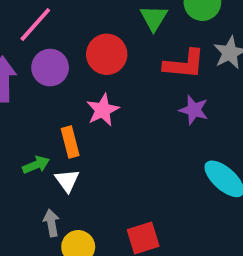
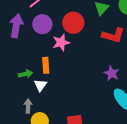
pink star: (103, 110) -> (61, 43), moved
purple star: (194, 110) -> (112, 73), moved

